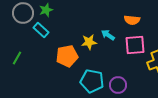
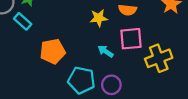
cyan arrow: (108, 35) -> (106, 51), moved
yellow star: (89, 42) -> (99, 18), moved

